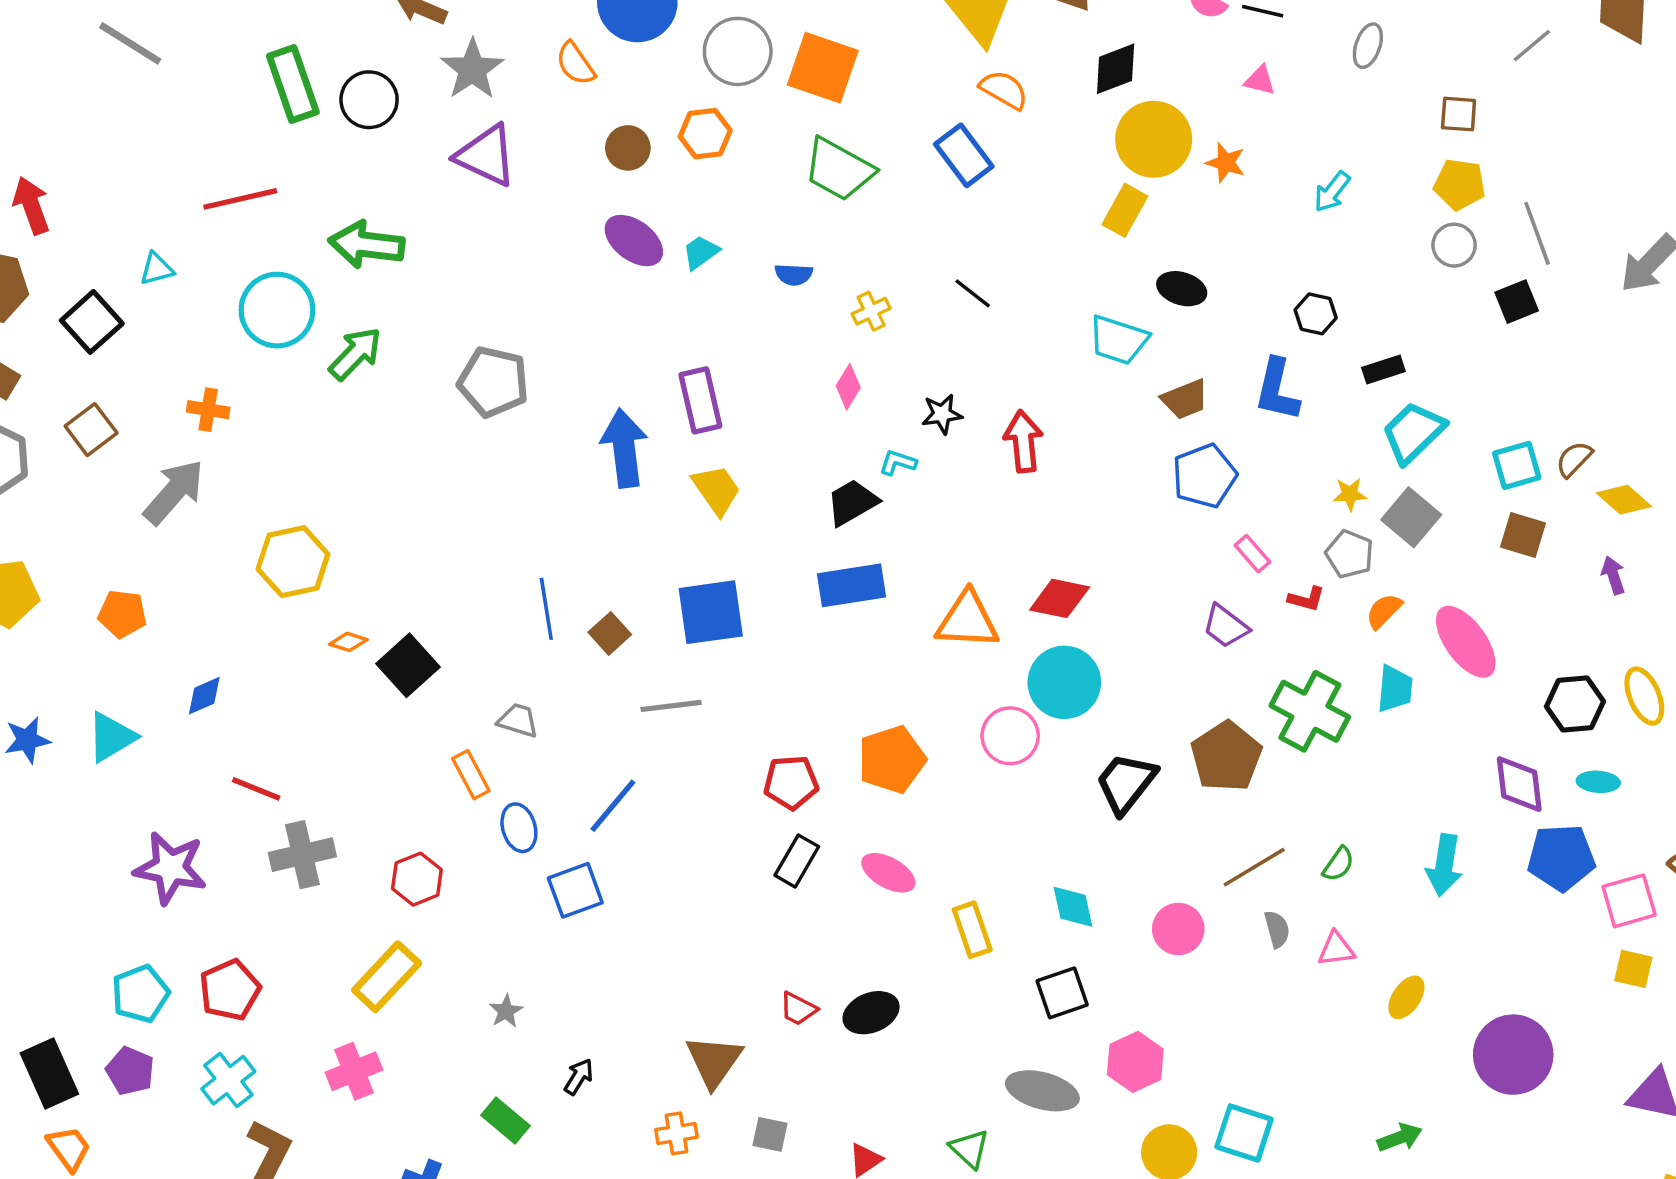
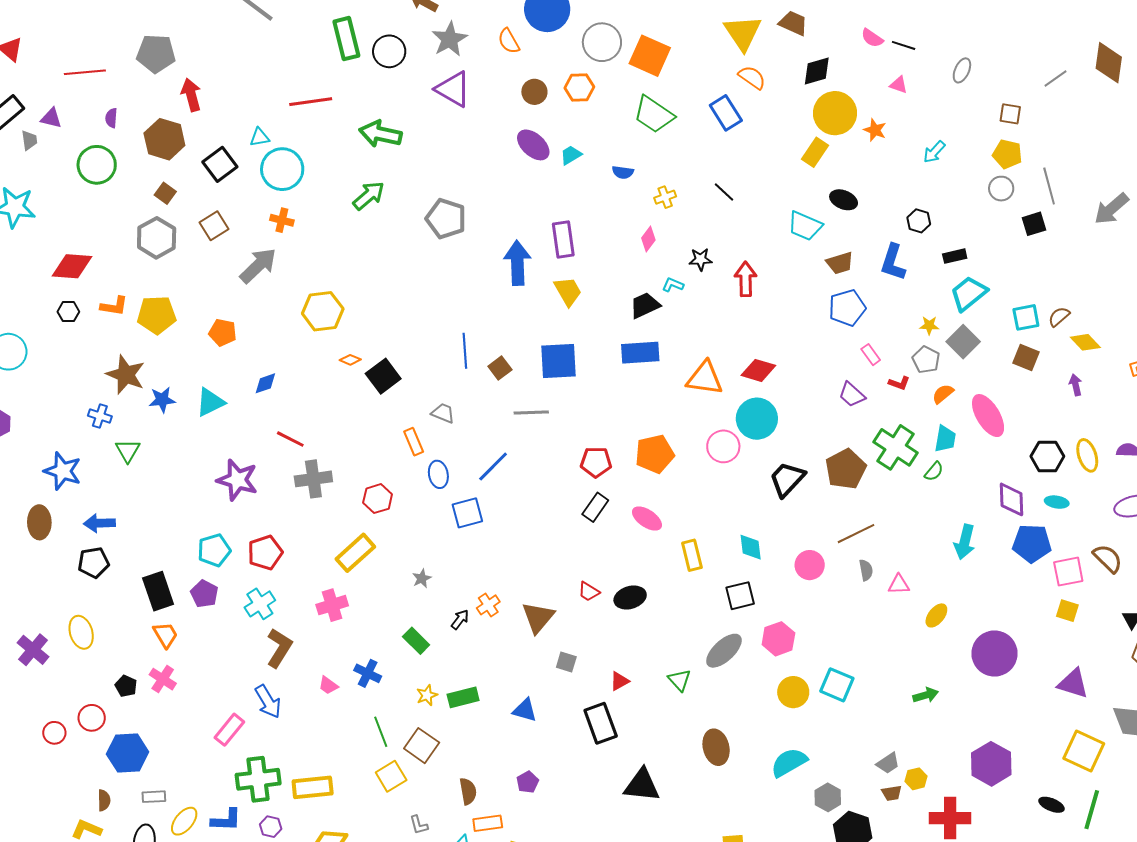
cyan circle: (277, 310) -> (282, 169), moved
green semicircle: (1338, 864) -> (934, 471), moved
gray ellipse: (1042, 1091) -> (724, 651), turned -63
orange cross: (676, 1133) -> (488, 605), moved, turned -30

